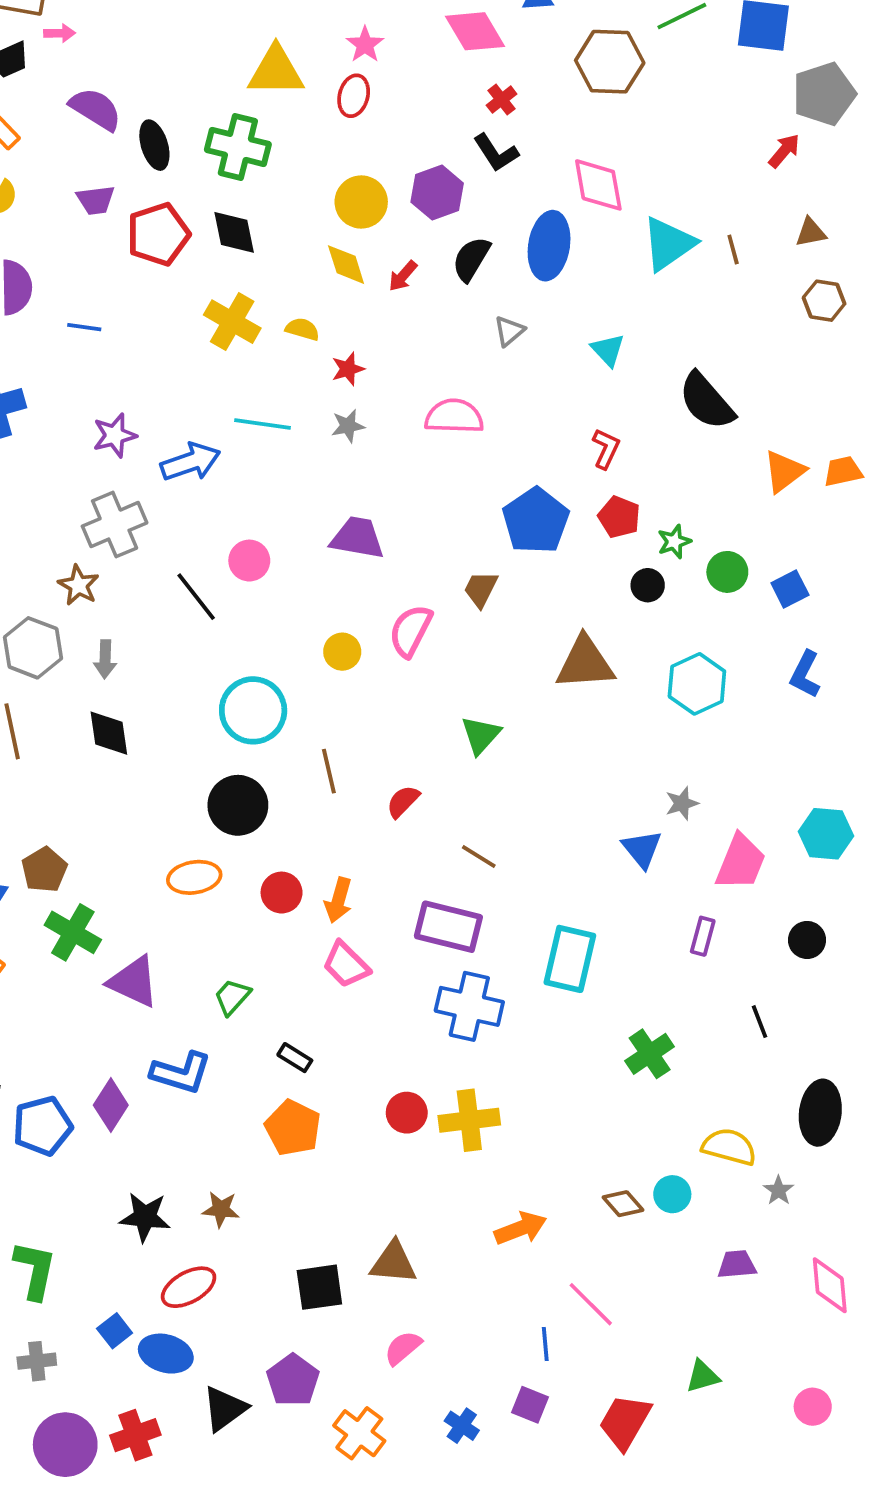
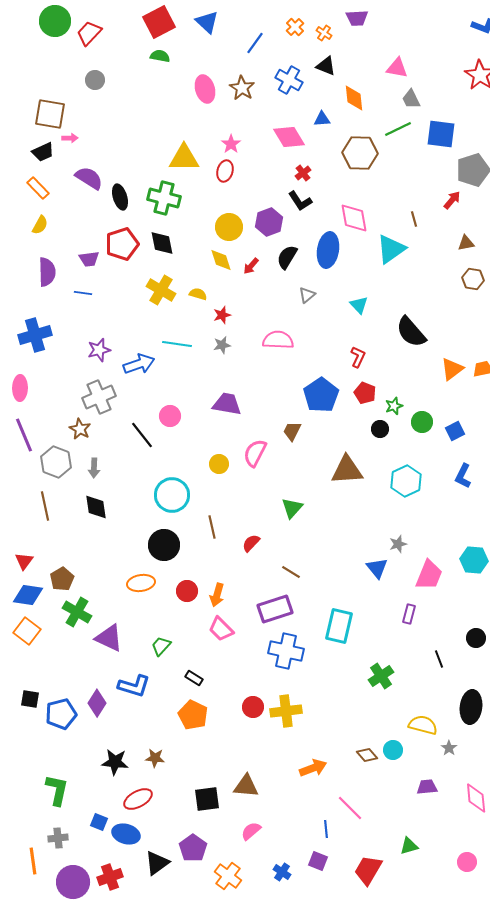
purple trapezoid: (96, 200) -> (89, 259), moved
brown line: (733, 249) -> (414, 219), moved
purple rectangle: (448, 927) -> (275, 609), turned -32
black circle: (807, 940) -> (476, 638), moved
blue square: (115, 1331) -> (99, 822), turned -30

